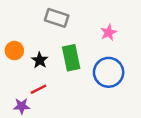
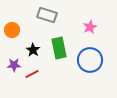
orange circle: (14, 51) -> (12, 30), moved
purple star: (22, 106) -> (14, 65), moved

